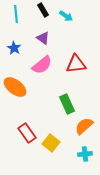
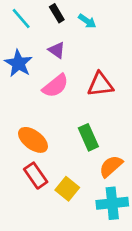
cyan line: (16, 14) -> (21, 18), turned -36
blue star: (14, 48) -> (18, 63), size x1.5
orange ellipse: (15, 87) -> (33, 140), moved
cyan cross: (85, 154) -> (112, 203), size x1.6

